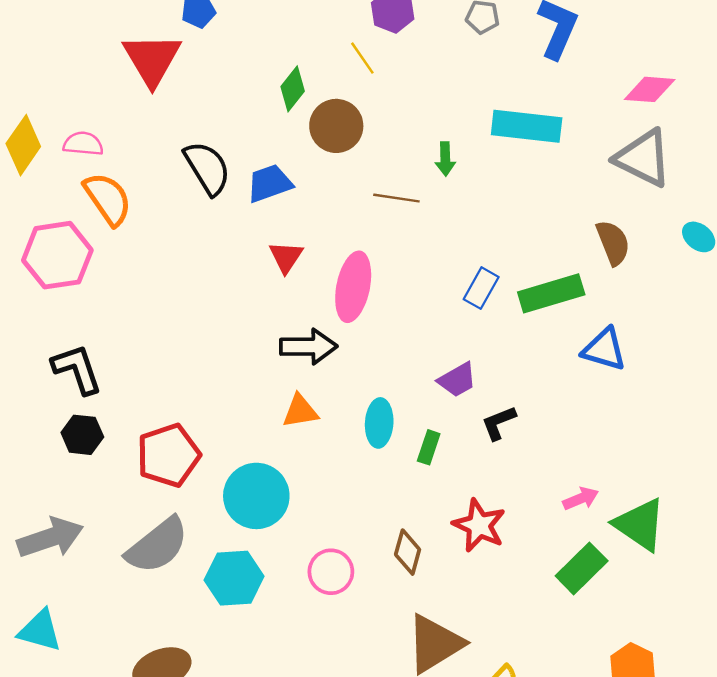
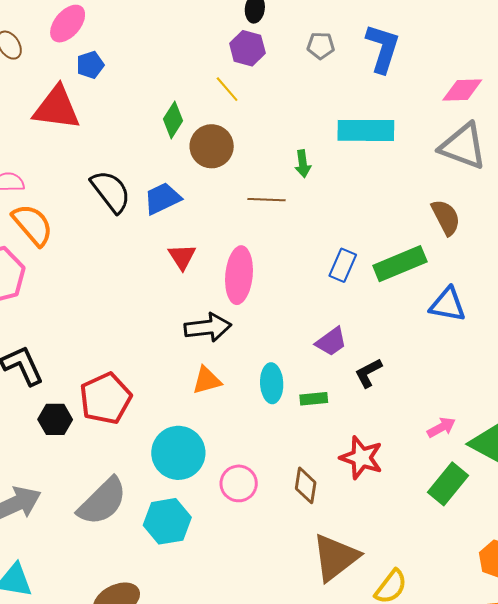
red triangle: (152, 59) -> (57, 108), turned -46
black hexagon: (82, 435) -> (55, 419), moved
green rectangle: (429, 447) -> (314, 399), turned 72
red pentagon: (169, 455) -> (105, 398), moved
pink circle: (331, 572) -> (239, 483), moved

